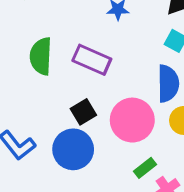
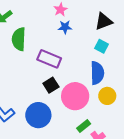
green semicircle: (41, 56) -> (19, 39), moved
black square: (83, 112) -> (51, 85), moved

